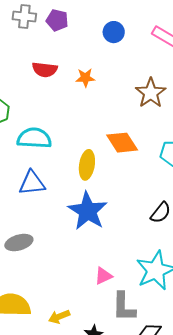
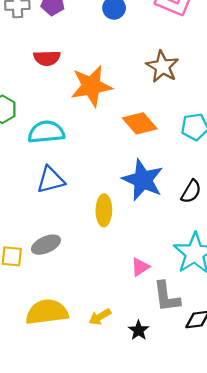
orange star: (85, 78) -> (91, 86), moved, size x2.0
yellow ellipse: (87, 165) -> (104, 210), moved
blue star: (88, 211) -> (143, 180), moved

